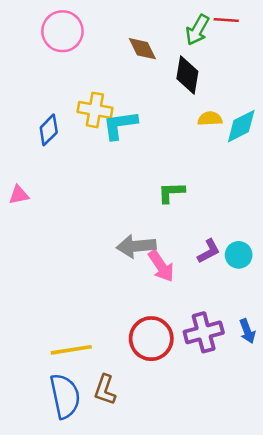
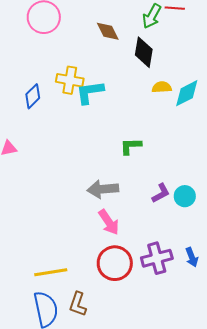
pink arrow: (161, 266) -> (109, 222), moved

